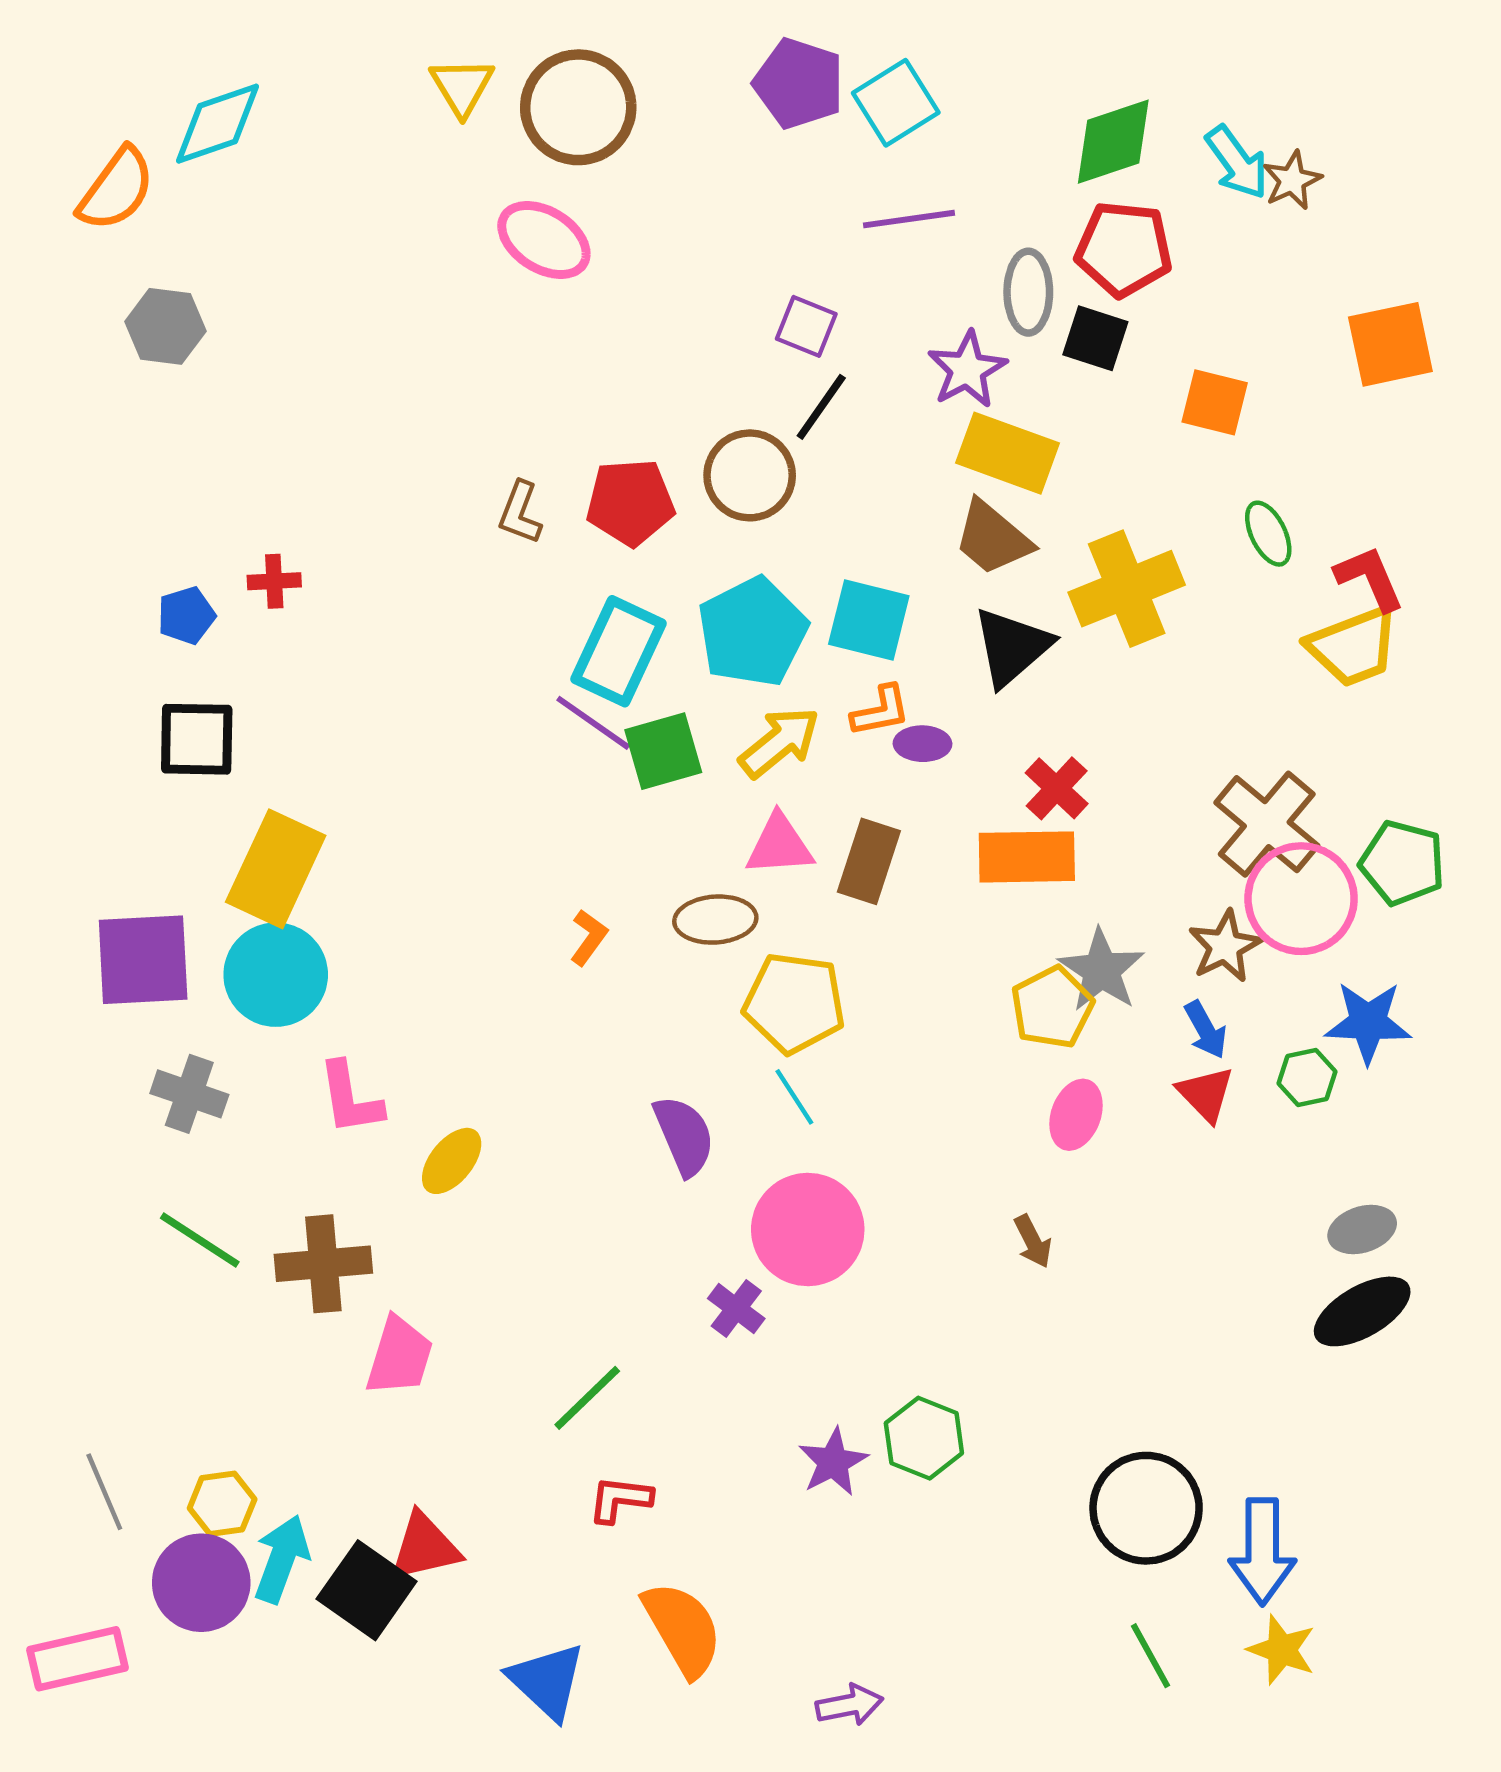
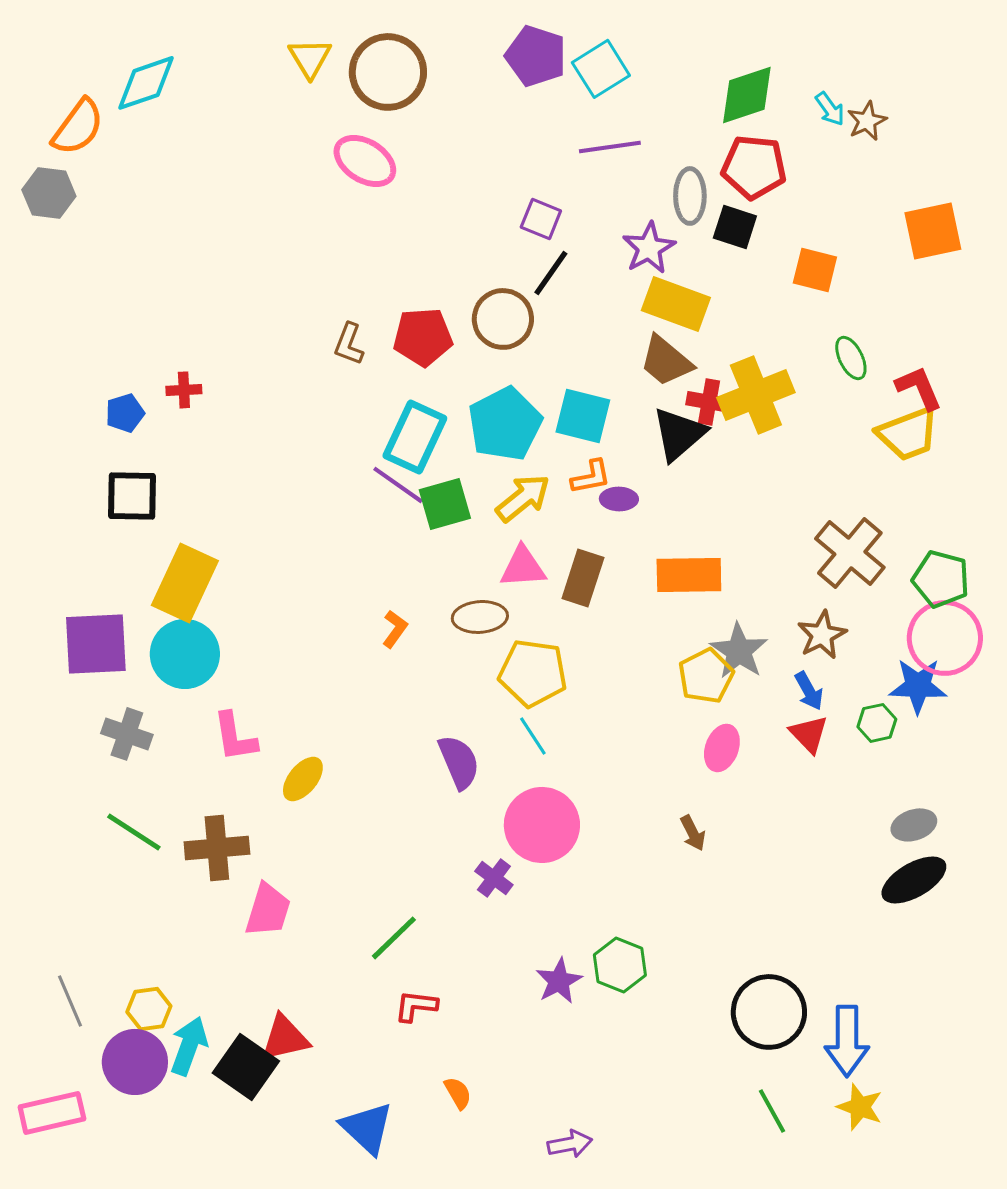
cyan arrow: (1237, 162) -> (830, 109), size x0.7
gray hexagon: (165, 326) -> (49, 193), moved
red cross: (1057, 788) -> (709, 402), moved, turned -33
pink circle: (1301, 899) -> (945, 638), moved
orange semicircle: (683, 1629) -> (458, 1093), size x0.5

